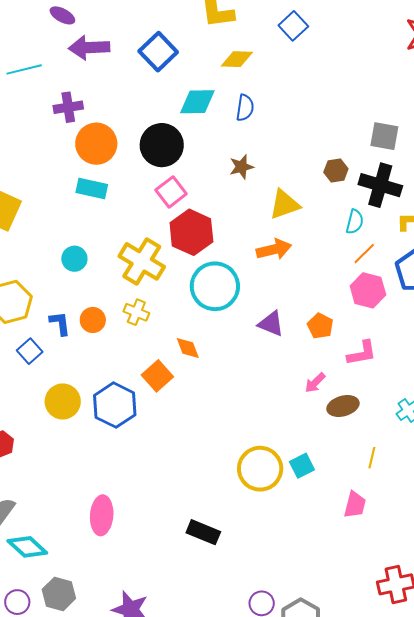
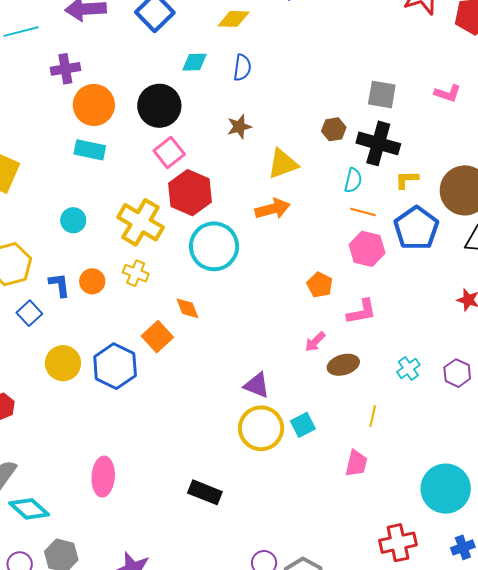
cyan diamond: (197, 102) -> (195, 62), size x0.7
orange line: (364, 253) -> (363, 212), turned 60
purple triangle: (271, 324) -> (257, 385), moved

